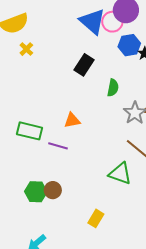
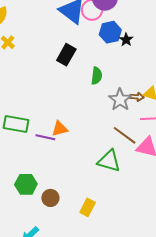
orange triangle: (72, 120) -> (60, 129), moved
brown circle: (53, 190) -> (50, 198), moved

